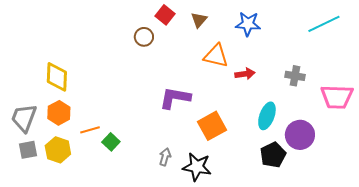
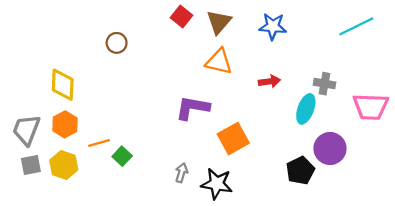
brown triangle: (199, 20) -> (219, 22), size x1.4
brown circle: (144, 37) -> (117, 43), moved
orange triangle: (216, 56) -> (219, 62), moved
cyan ellipse: (267, 116) -> (306, 109), moved

